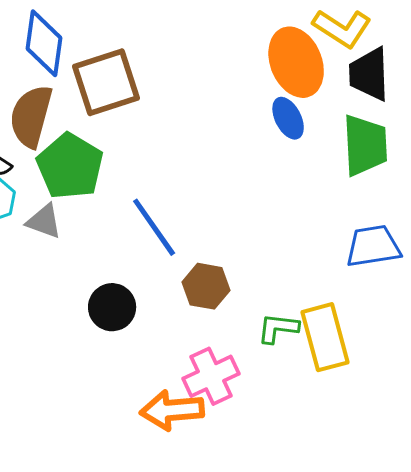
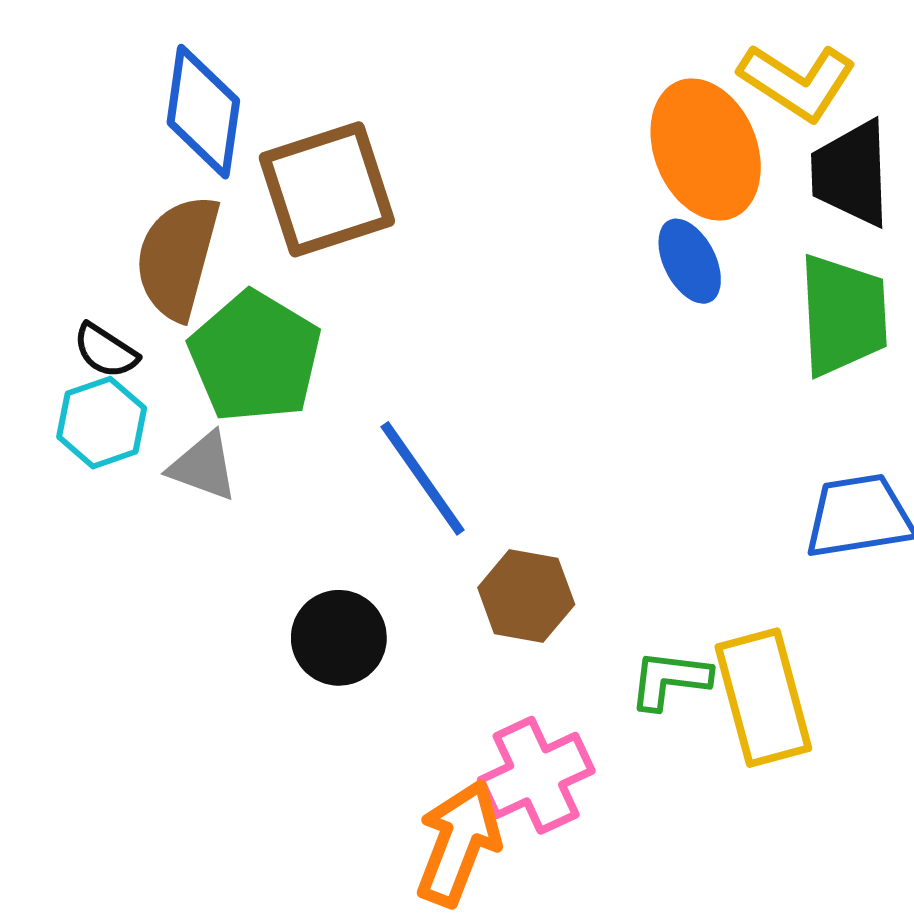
orange arrow: (172, 410) -> (458, 843), turned 116

